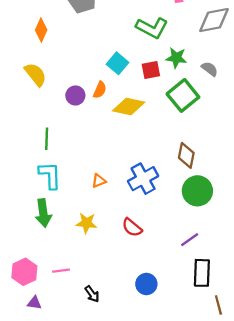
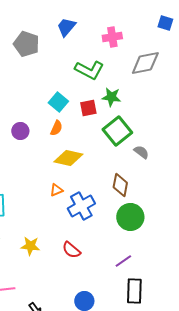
gray semicircle: (210, 69) -> (141, 152), moved
orange semicircle: (100, 90) -> (56, 128), moved
yellow diamond: (129, 107) -> (68, 158), moved
orange triangle: (99, 181) -> (56, 190), moved

